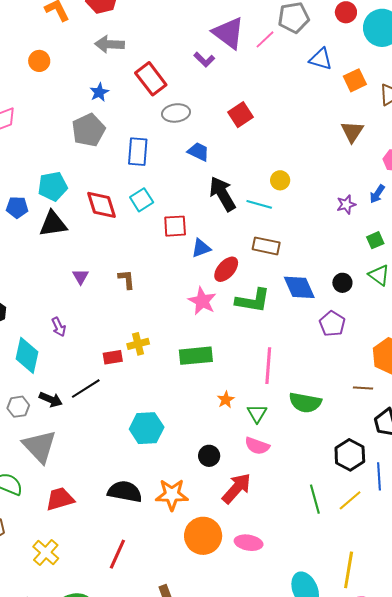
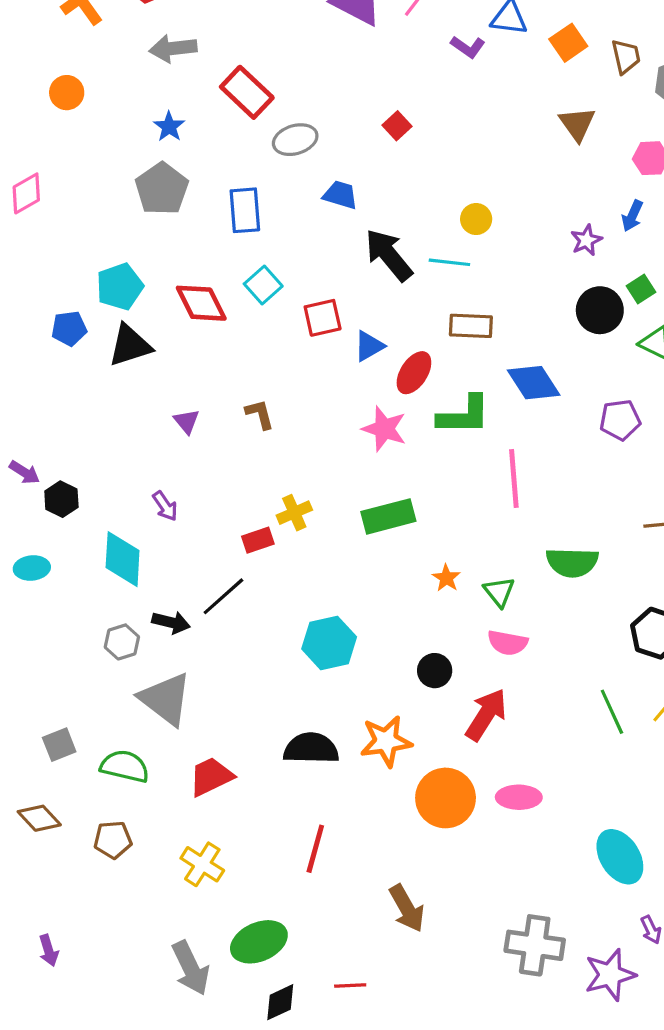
purple L-shape: (204, 60) -> (468, 47), moved
red square: (240, 115) -> (397, 126), size x0.7
black circle: (342, 283) -> (600, 310), moved, size x1.5
purple pentagon: (332, 324) -> (620, 420), moved, turned -30
pink line: (268, 366) -> (514, 478), moved

